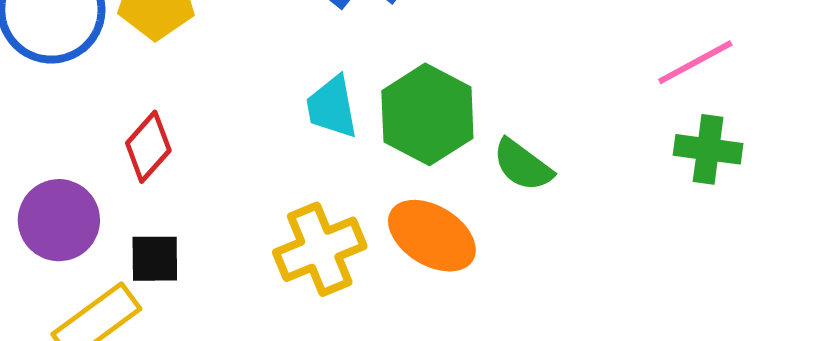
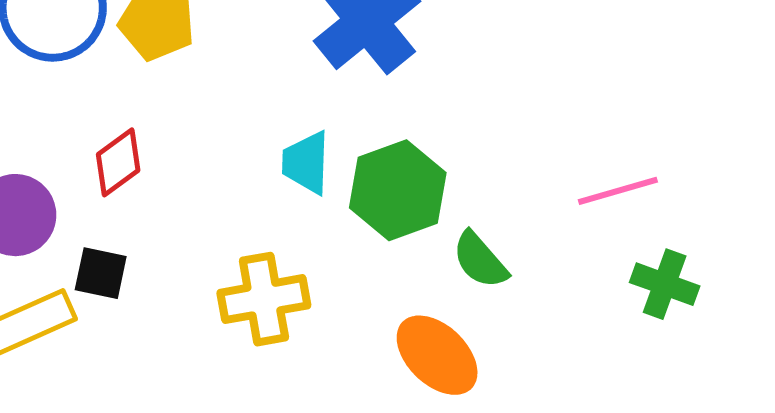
pink line: (695, 62) -> (618, 191), moved
orange ellipse: (432, 236) -> (437, 355), moved

